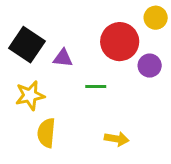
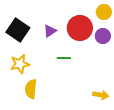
purple triangle: (63, 58) -> (50, 31), moved, turned -40
purple circle: (150, 66) -> (103, 36), moved
yellow arrow: (117, 139) -> (101, 95), moved

